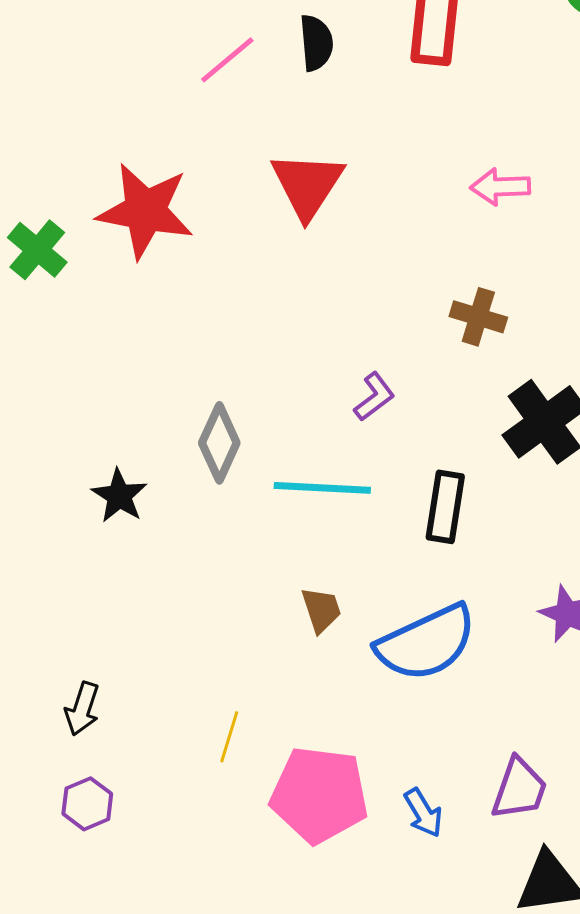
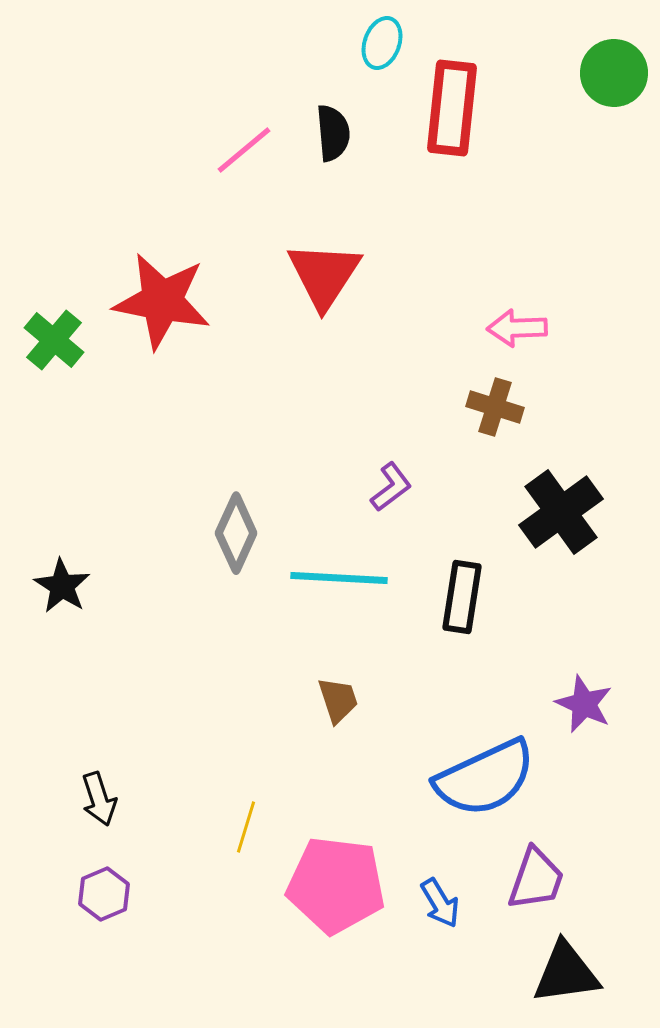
pink arrow: (500, 187) -> (517, 328), moved
black star: (119, 496) -> (62, 586), moved
blue semicircle: (426, 643) -> (485, 778), moved
black arrow: (82, 709) -> (99, 799), turned -36

